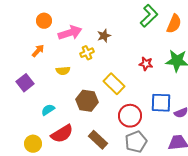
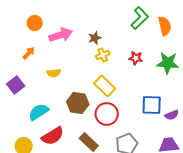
orange semicircle: (174, 24) -> (165, 26), turned -36
yellow cross: (87, 53) -> (103, 55), moved
red star: (146, 64) -> (136, 58), moved
cyan semicircle: (48, 110) -> (39, 112), size x1.5
red circle: (130, 116) -> (107, 114), moved

